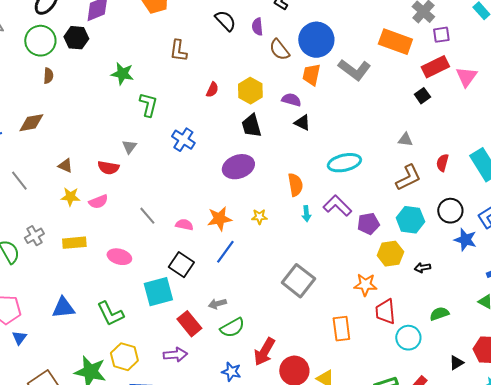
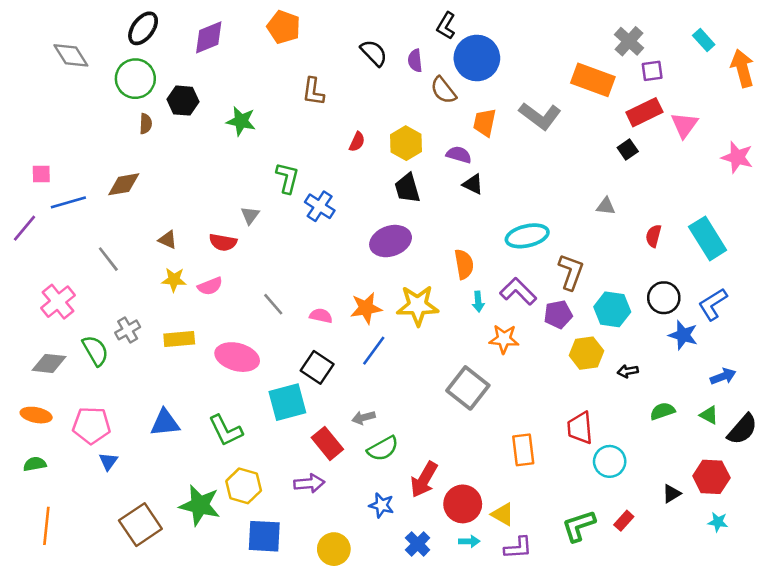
black hexagon: (76, 38) -> (183, 101), moved
blue circle: (316, 40) -> (477, 58), moved
green L-shape: (148, 105) -> (287, 178), moved
brown L-shape: (408, 178) -> (571, 272), moved, turned -44
yellow star: (259, 217) -> (418, 305), size x2.0
pink ellipse: (119, 257) -> (237, 357), size x1.4
orange star: (365, 285) -> (504, 339), moved
green semicircle: (439, 314) -> (662, 411), moved

